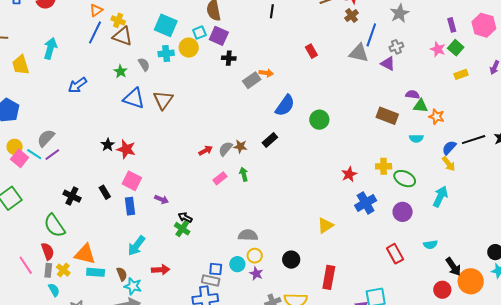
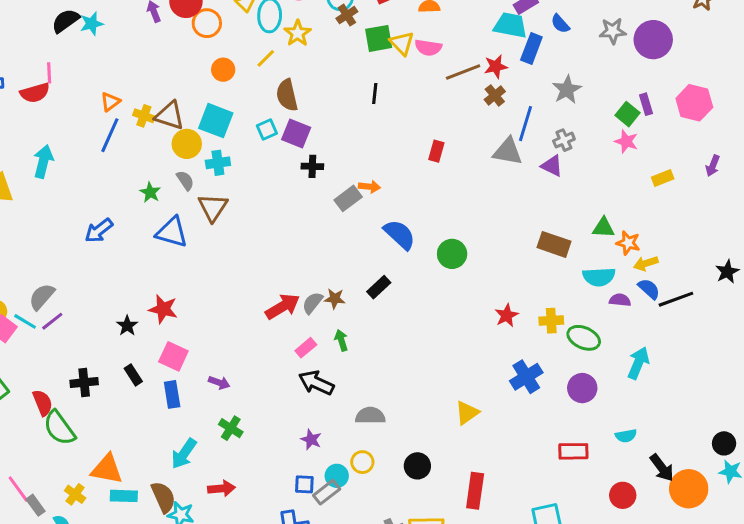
brown triangle: (122, 36) -> (170, 116), moved
yellow circle: (189, 48) -> (187, 144), moved
green square: (456, 48) -> (627, 114), moved
red rectangle: (311, 51) -> (436, 151), turned 48
blue arrow: (78, 85) -> (99, 231), moved
purple semicircle: (413, 95) -> (620, 300), moved
brown triangle: (163, 100) -> (213, 207), moved
blue semicircle: (285, 106) -> (400, 235), turned -80
cyan semicircle: (416, 138) -> (599, 277), size x1.5
black line: (474, 140) -> (676, 299), moved
black star: (108, 145) -> (127, 326), moved
blue semicircle: (449, 148) -> (649, 289), turned 91
red arrow: (206, 150) -> (283, 307), size x1.6
yellow arrow: (449, 164) -> (646, 263), moved, turned 112
red star: (349, 174) -> (507, 315), moved
black cross: (72, 196) -> (84, 382), turned -30
black arrow: (185, 217) -> (316, 383), moved, size x1.6
green cross: (182, 229) -> (231, 428), moved
gray semicircle: (248, 235) -> (370, 416), moved
red semicircle: (48, 251) -> (43, 403), moved
red rectangle: (395, 254) -> (573, 451), turned -60
gray rectangle: (48, 270) -> (35, 505), moved, turned -40
brown semicircle: (122, 274) -> (163, 497), size x1.5
purple star: (256, 274) -> (311, 440), moved
gray rectangle: (211, 280) -> (327, 492), moved, turned -48
red circle: (442, 290) -> (623, 495), moved

